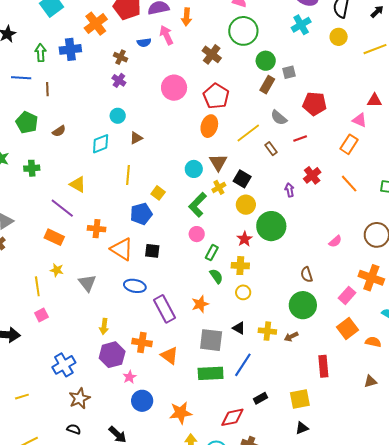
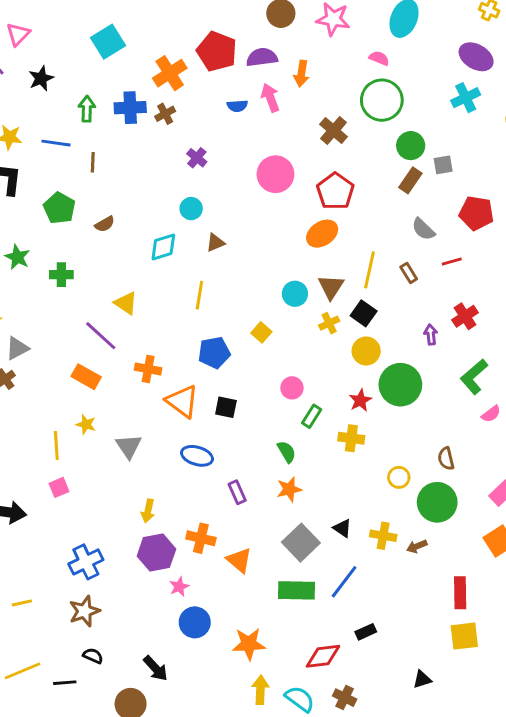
brown cross: (120, 57) -> (165, 114), moved, turned 32
orange ellipse: (209, 126) -> (322, 234), turned 35
yellow line: (248, 133) -> (369, 270), moved, turned -45
yellow square: (158, 193) -> (261, 332), moved
green L-shape: (198, 205) -> (474, 377), moved
green semicircle: (216, 276) -> (287, 452), moved
yellow circle: (243, 292) -> (399, 477), moved
purple rectangle: (164, 309) -> (237, 492), size x0.6
gray square: (211, 340) -> (301, 543), turned 35
brown star: (80, 398) -> (84, 611), moved
yellow square: (300, 399) -> (464, 636), moved

